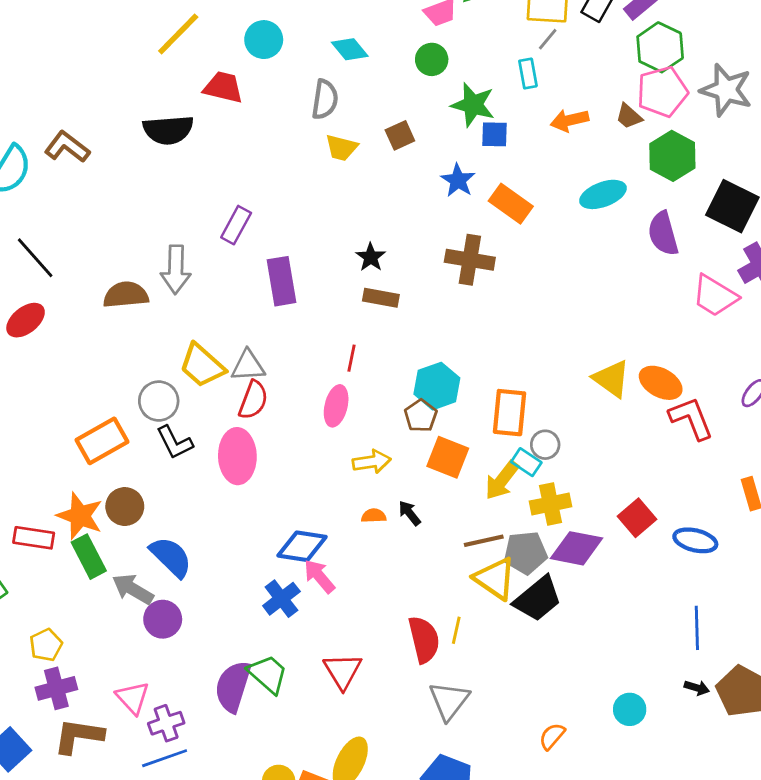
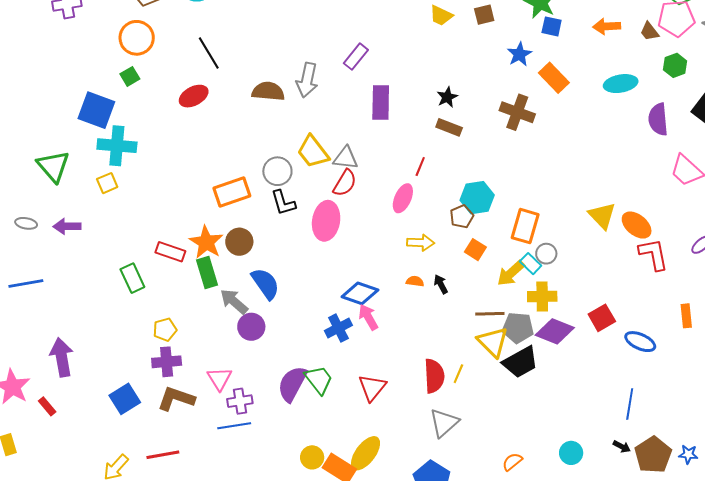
green hexagon: (672, 156) -> (675, 65), size x0.7
orange square: (448, 457) -> (475, 250), size x0.7

